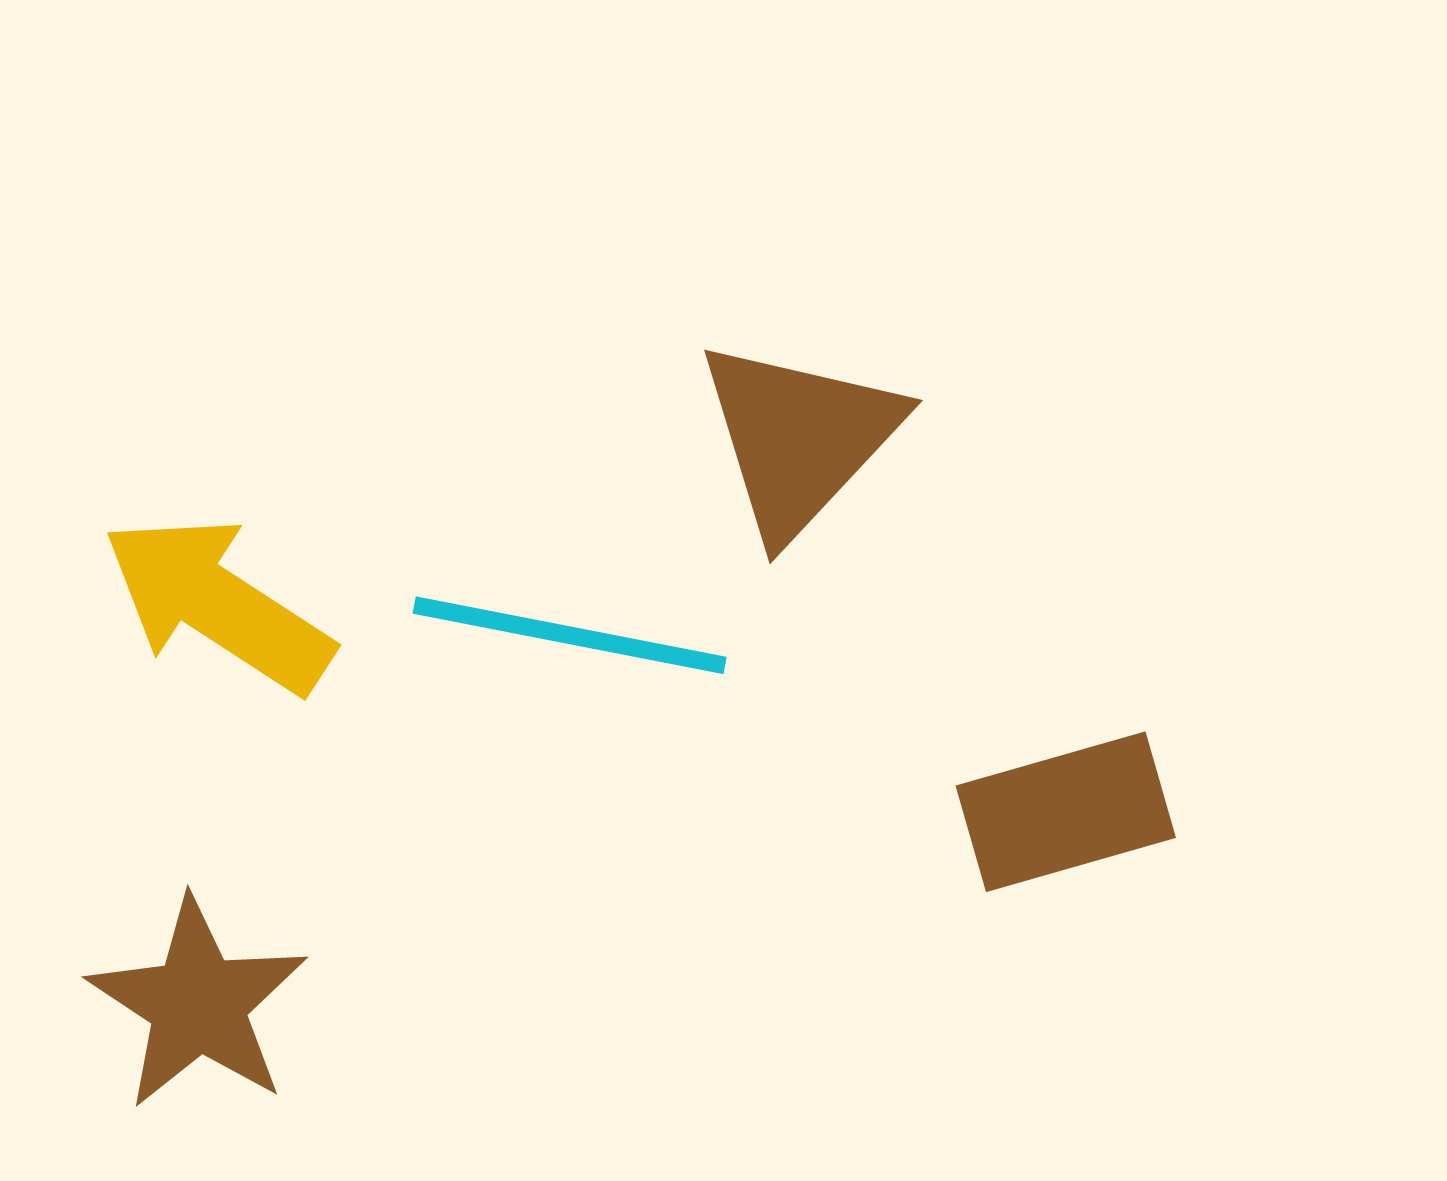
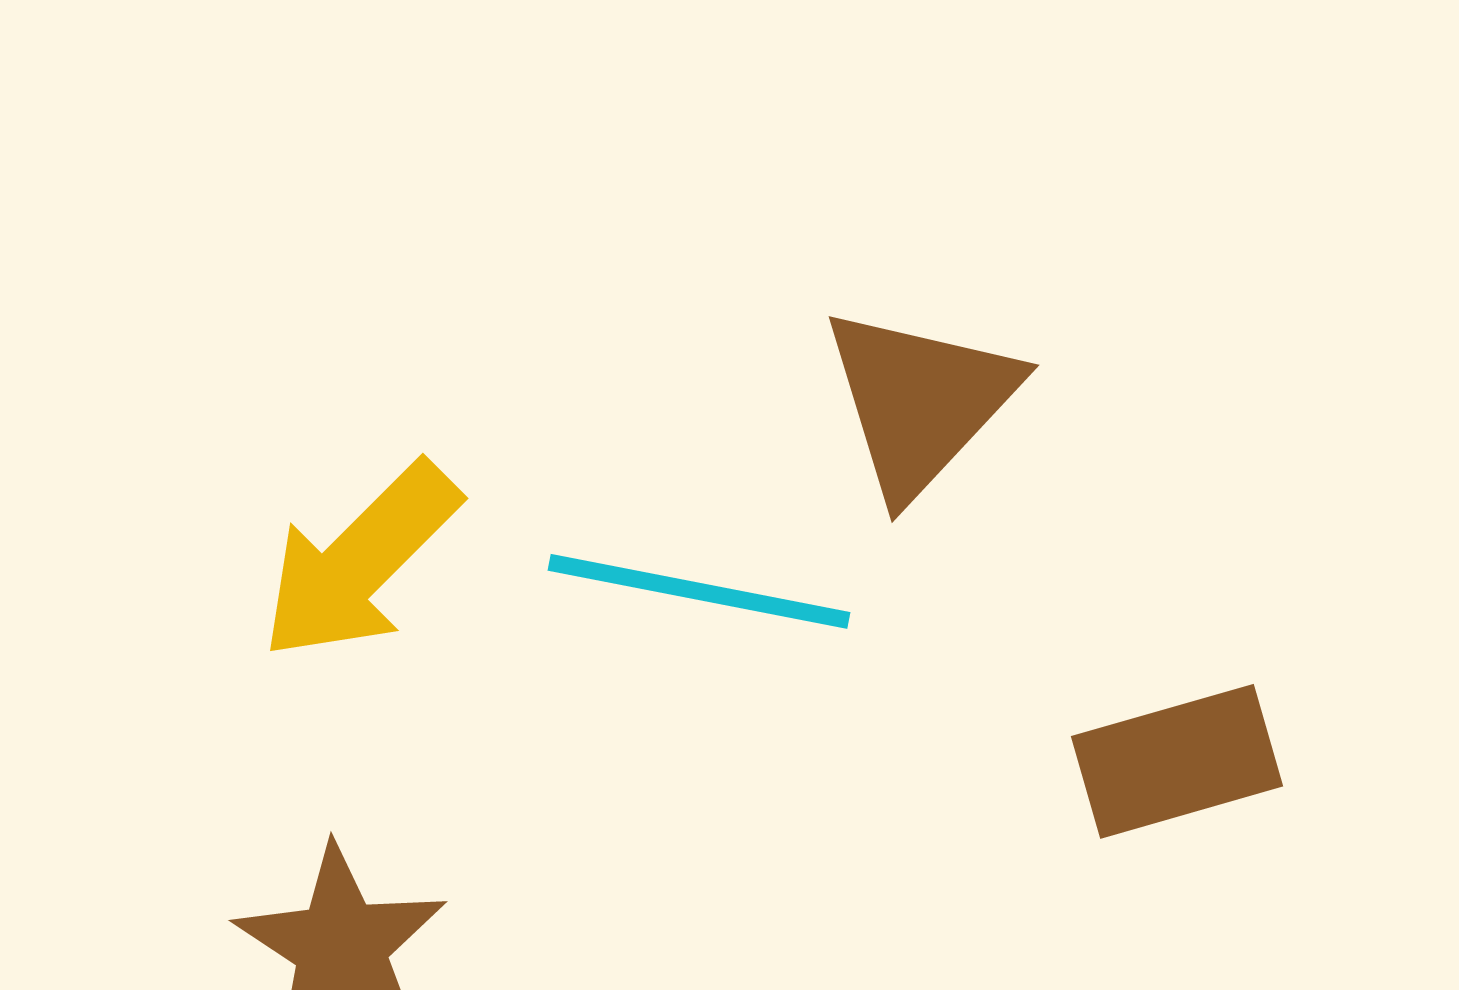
yellow arrow: (218, 604) -> (360, 561), turned -78

